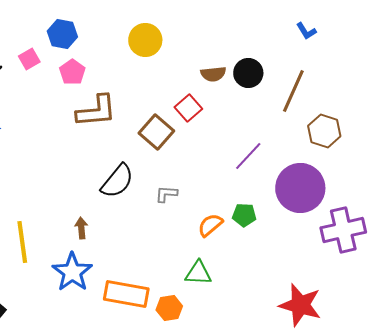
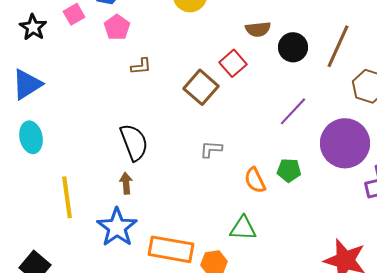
black circle: (248, 73) -> (293, 47), moved
brown L-shape: (96, 111) -> (141, 66), size x0.5
black semicircle: (117, 181) -> (134, 142), moved, turned -60
orange semicircle: (210, 225) -> (255, 180), turned -76

